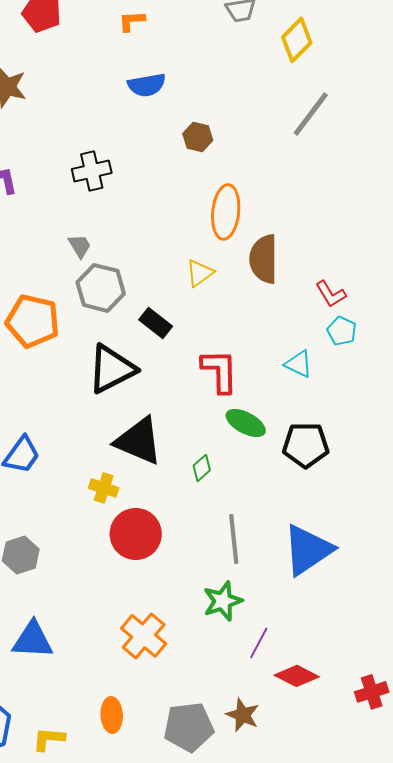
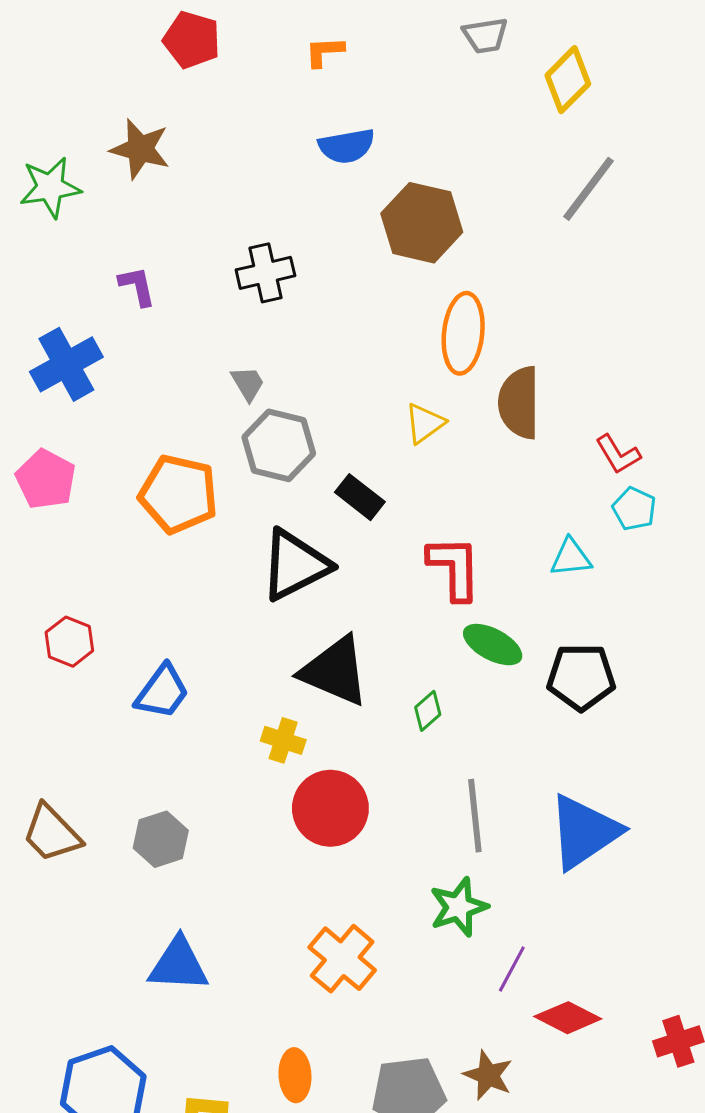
brown hexagon: (198, 137) -> (422, 223), size x1.8
cyan triangle: (299, 364) -> (571, 558), turned -32

